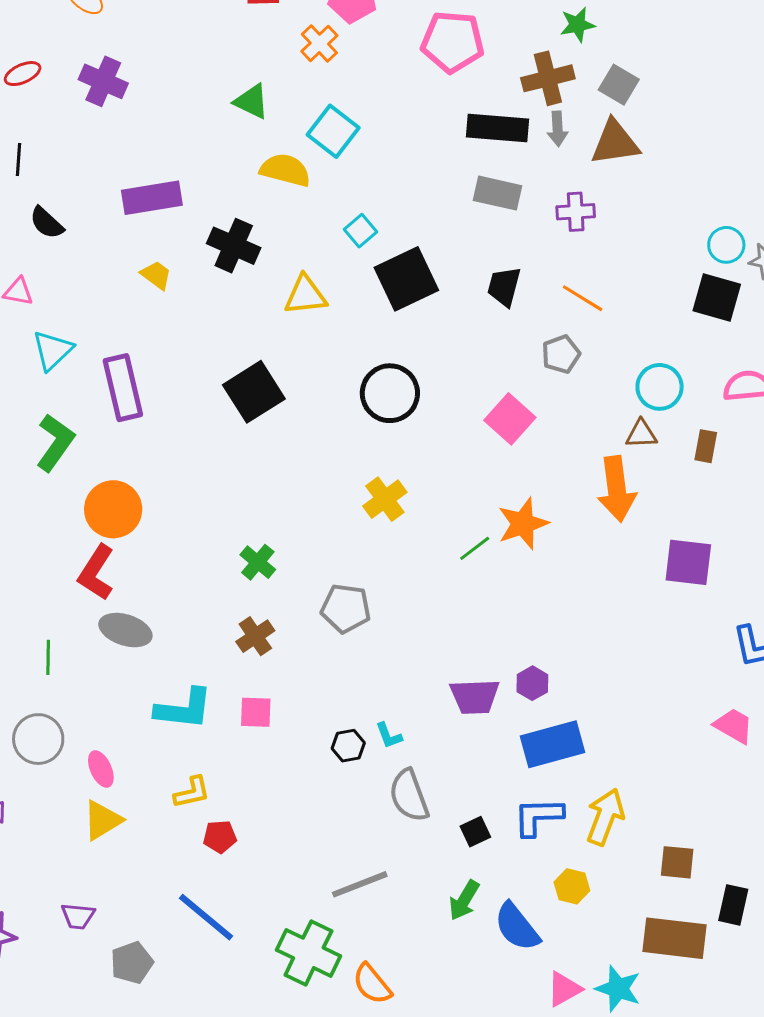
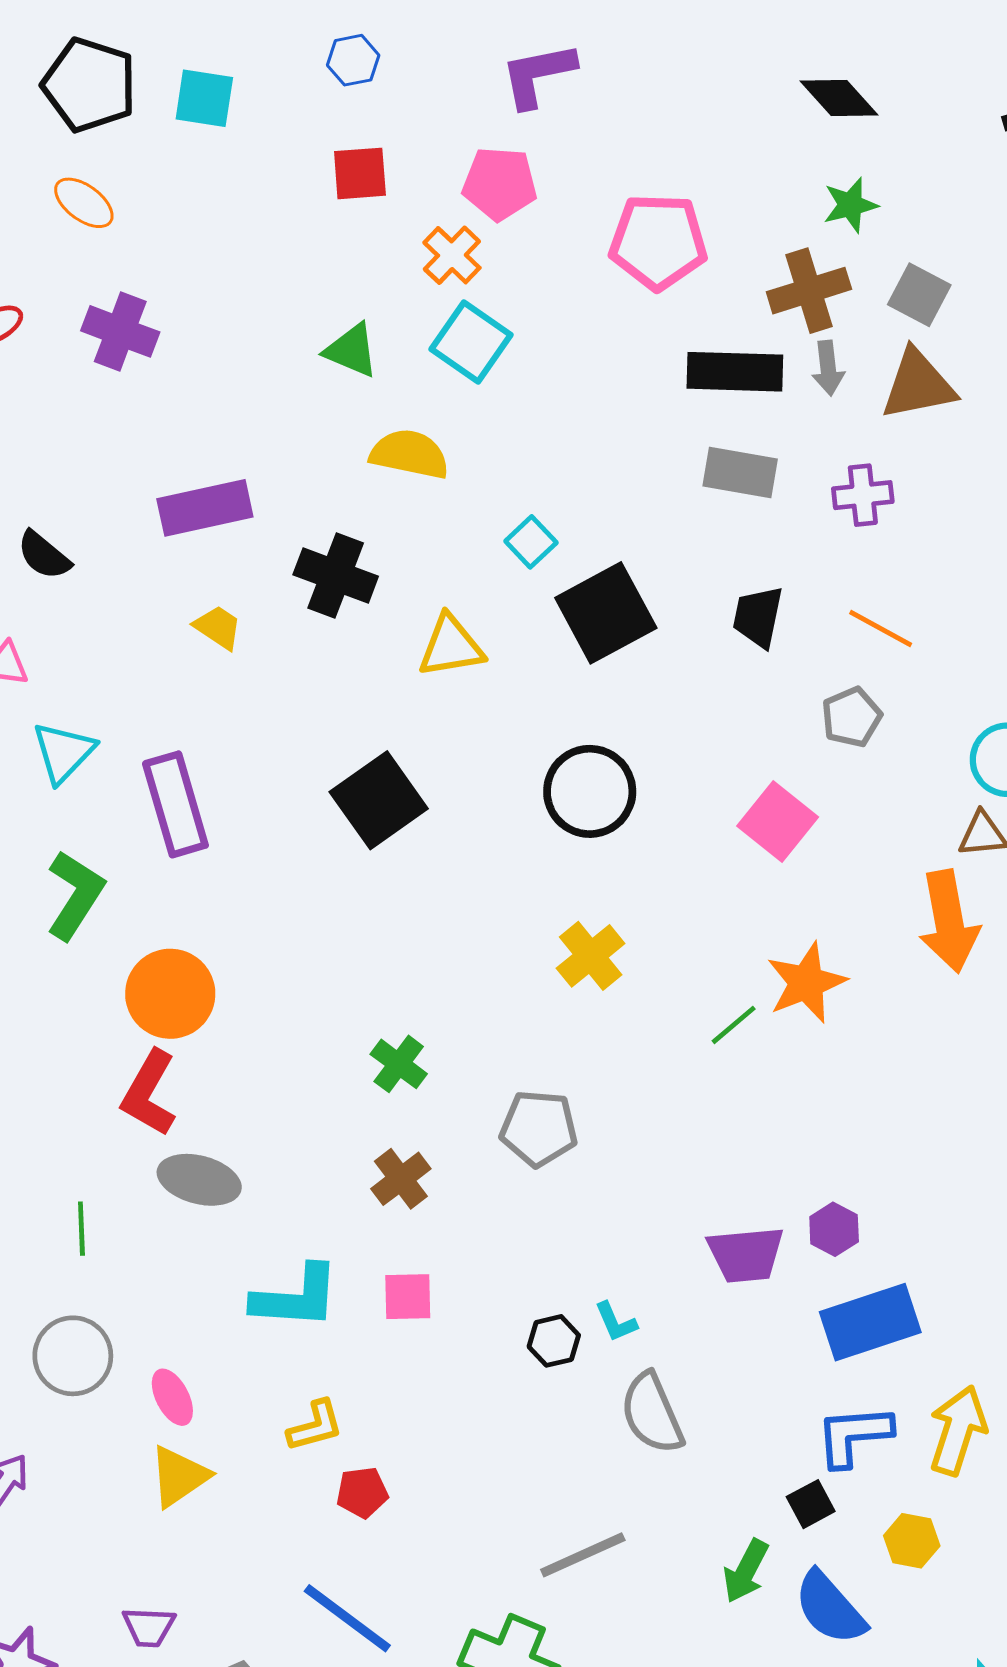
cyan square: (333, 131) -> (471, 342), moved
black square: (475, 832) -> (811, 1504), moved

